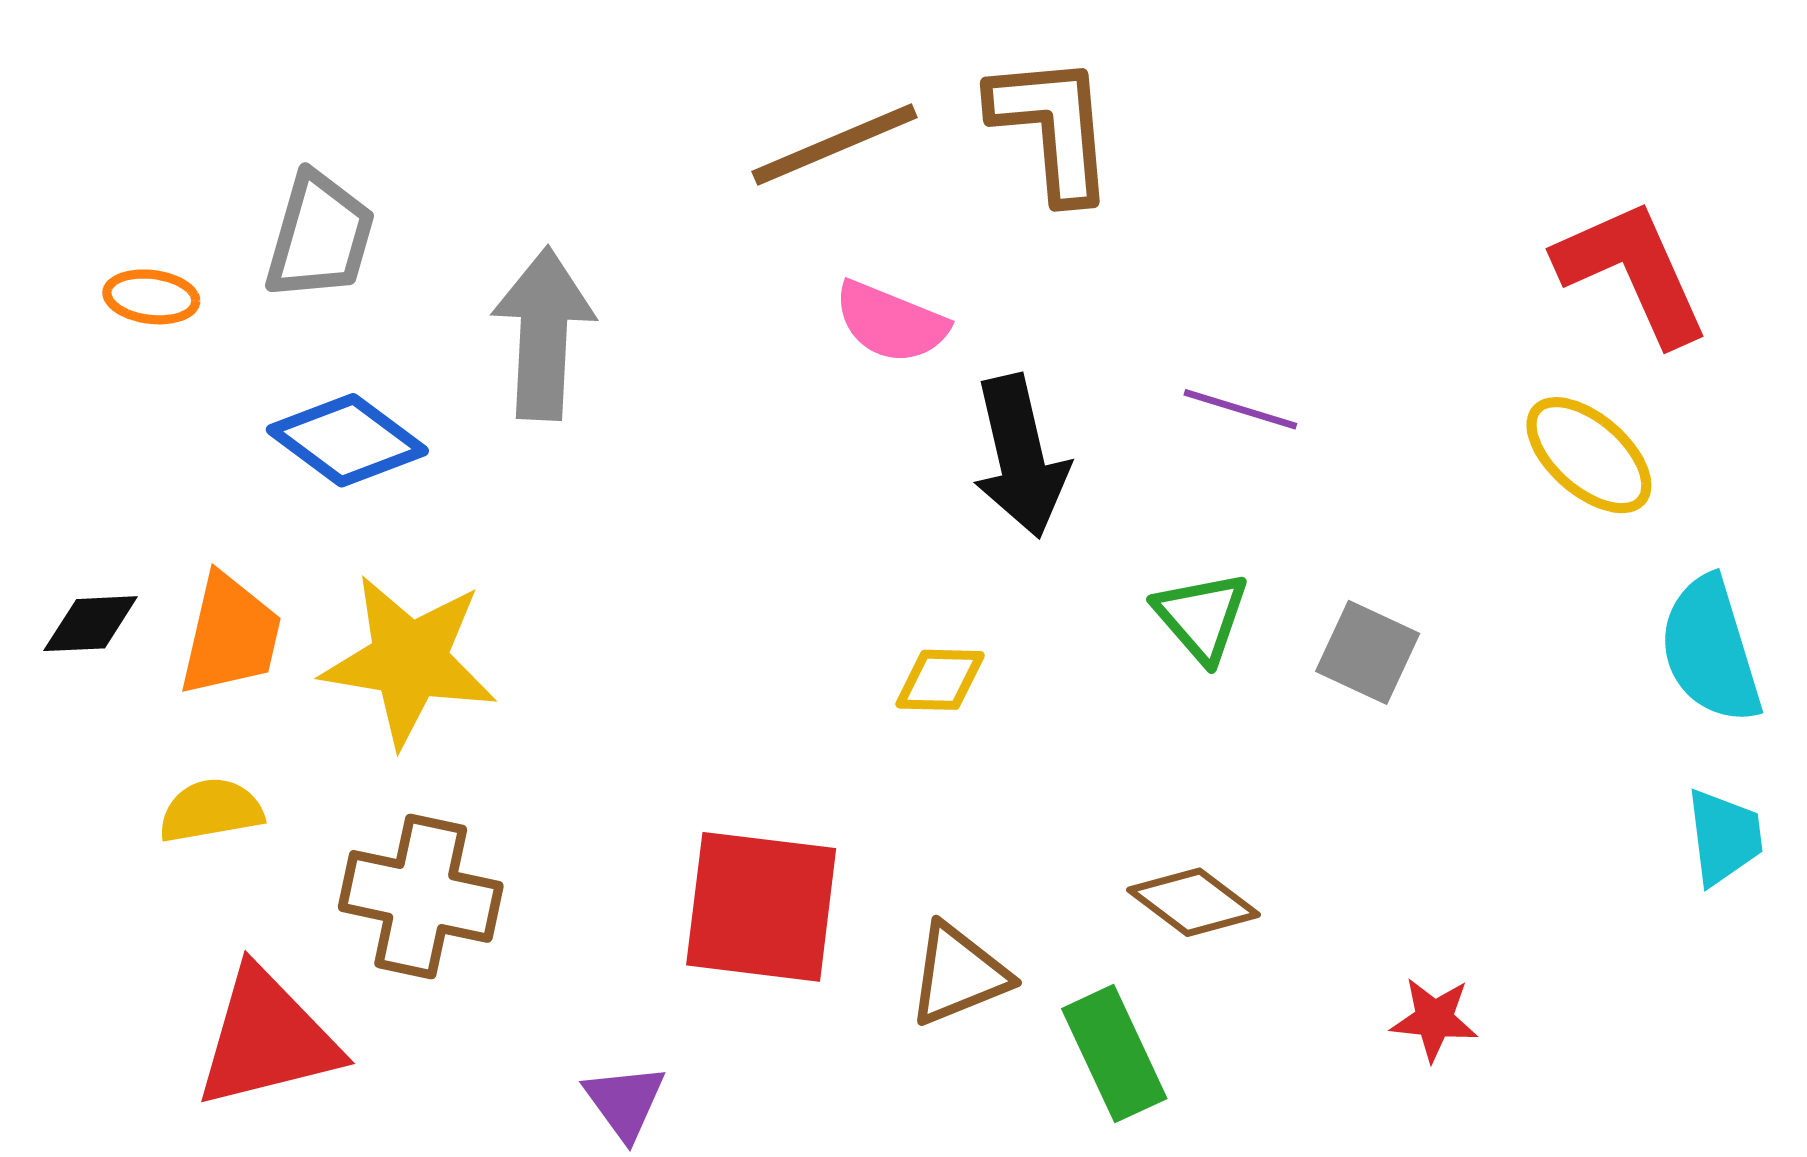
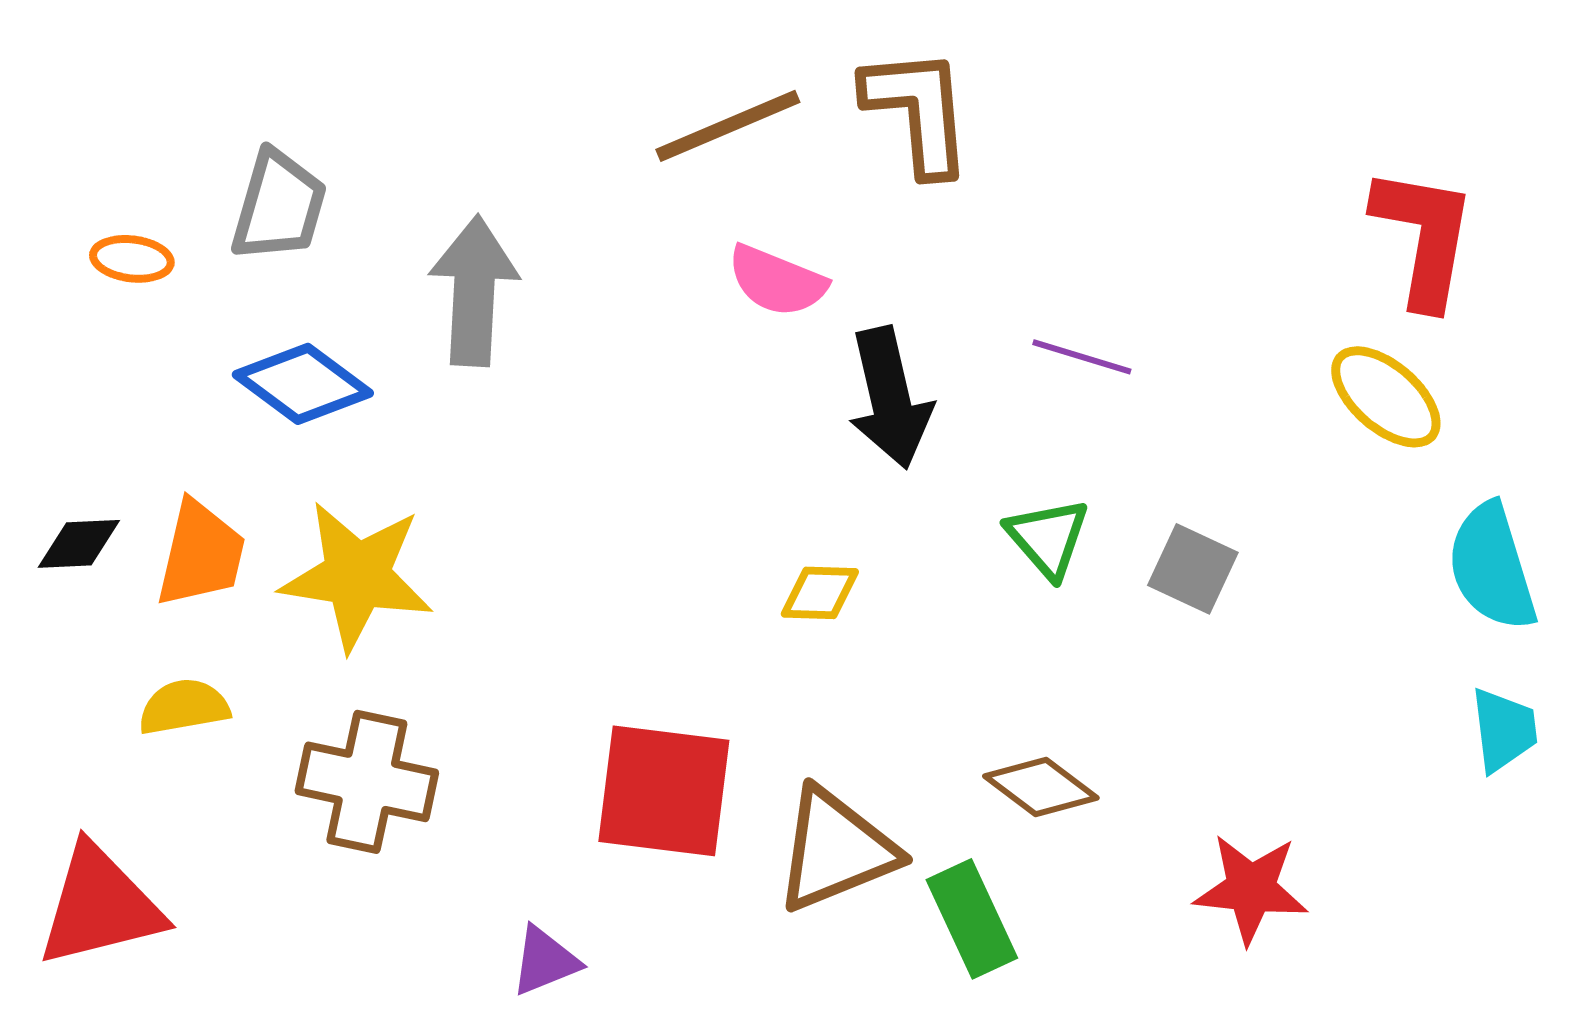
red L-shape: (1632, 272) -> (1424, 237), turned 34
brown triangle: (958, 974) -> (836, 850), size x1.4
red star: (1434, 1019) -> (1251, 889), size x1.5
red triangle: (267, 1039) -> (100, 906), moved
purple triangle: (625, 1102) -> (545, 961), turned 44

